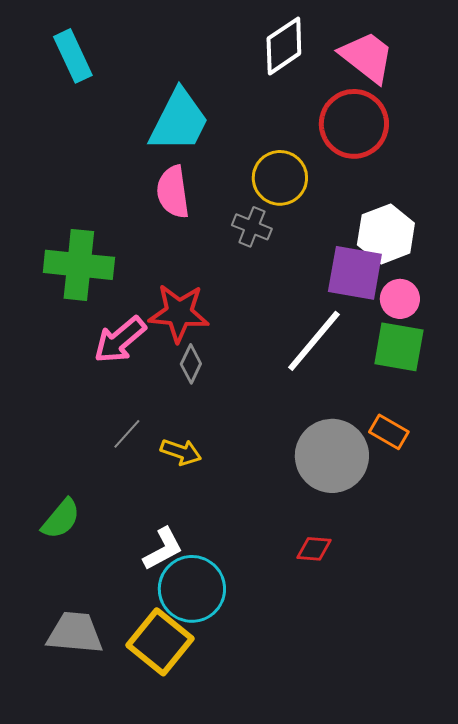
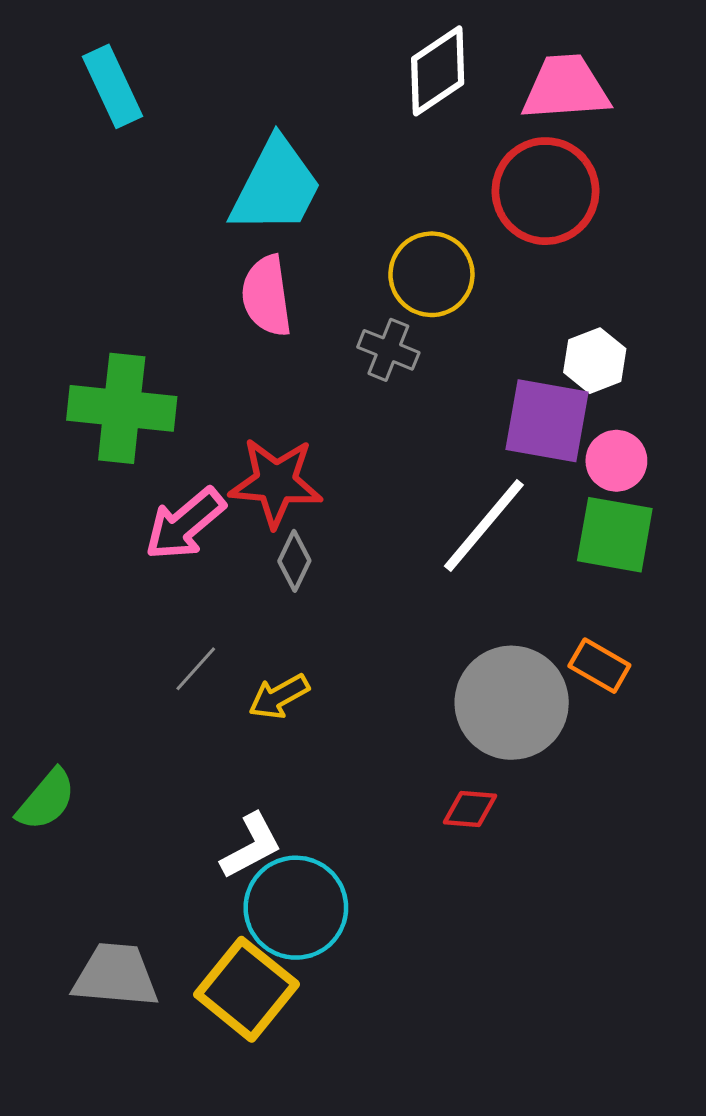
pink trapezoid: (367, 57) -> (566, 88), turned -42
white hexagon: (386, 234) -> (595, 361), size x0.7
yellow arrow: (181, 452) -> (279, 697), turned 132
green semicircle: (61, 519) -> (46, 800), moved
red diamond: (314, 549) -> (470, 809), moved

